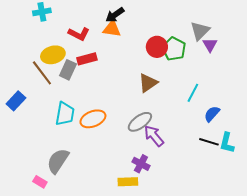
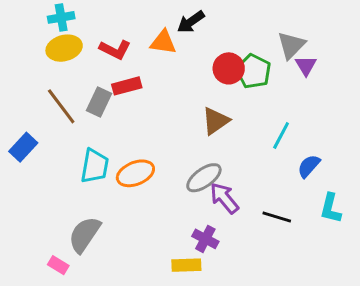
black arrow: (115, 15) -> (191, 22), moved
yellow ellipse: (53, 55) -> (64, 48), moved
black line: (209, 142) -> (277, 217), moved

